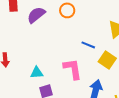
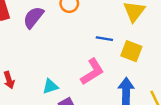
pink L-shape: (73, 69) -> (92, 72), turned 80

